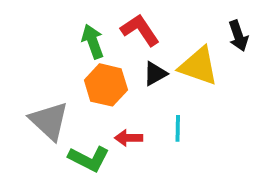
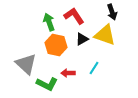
black arrow: (238, 36) -> (112, 12), moved
cyan line: (178, 128) -> (94, 68), turned 32

